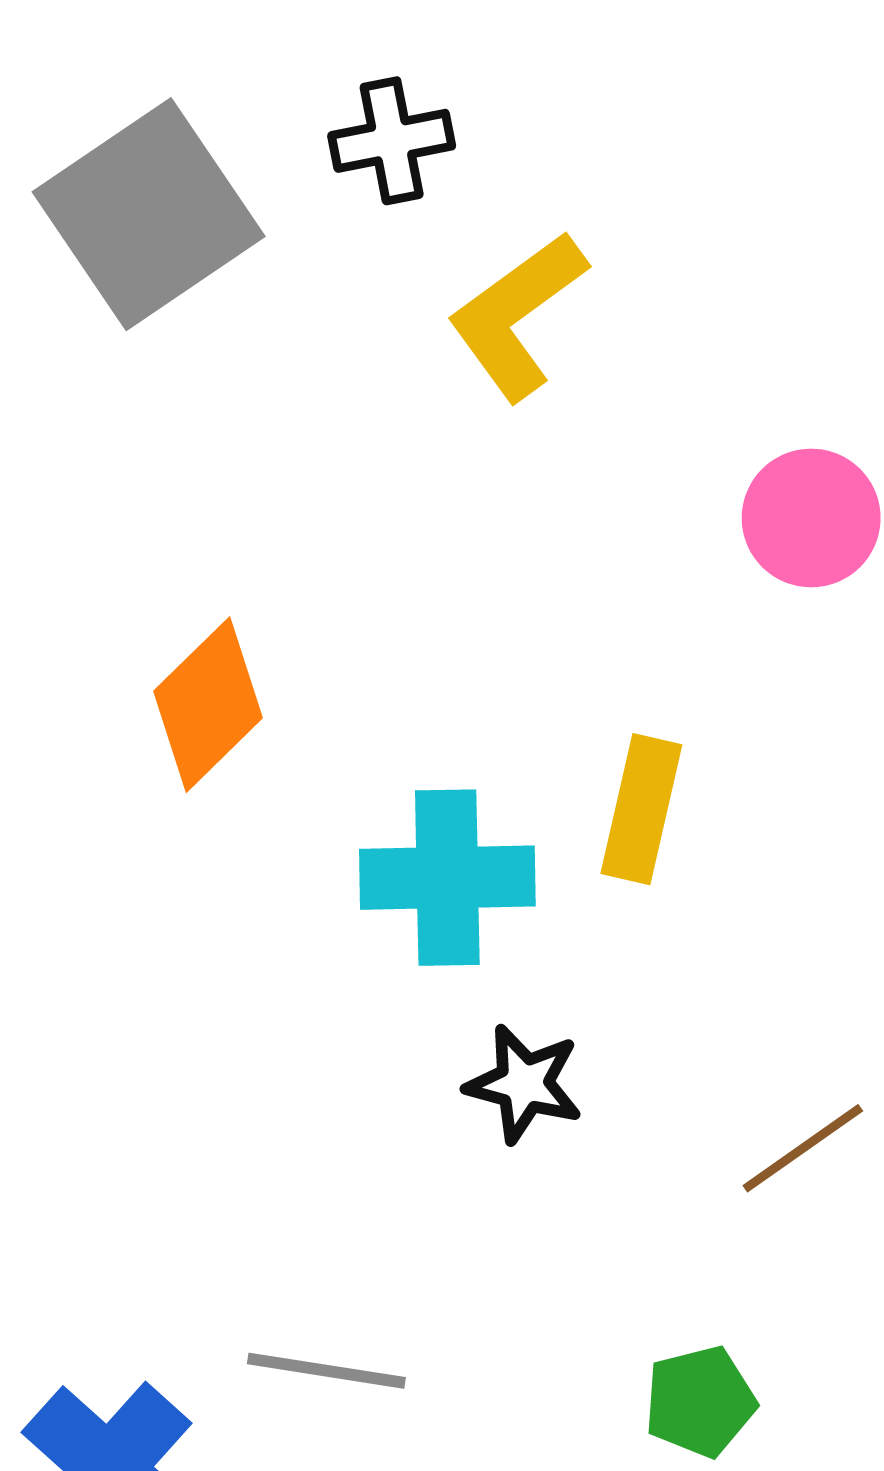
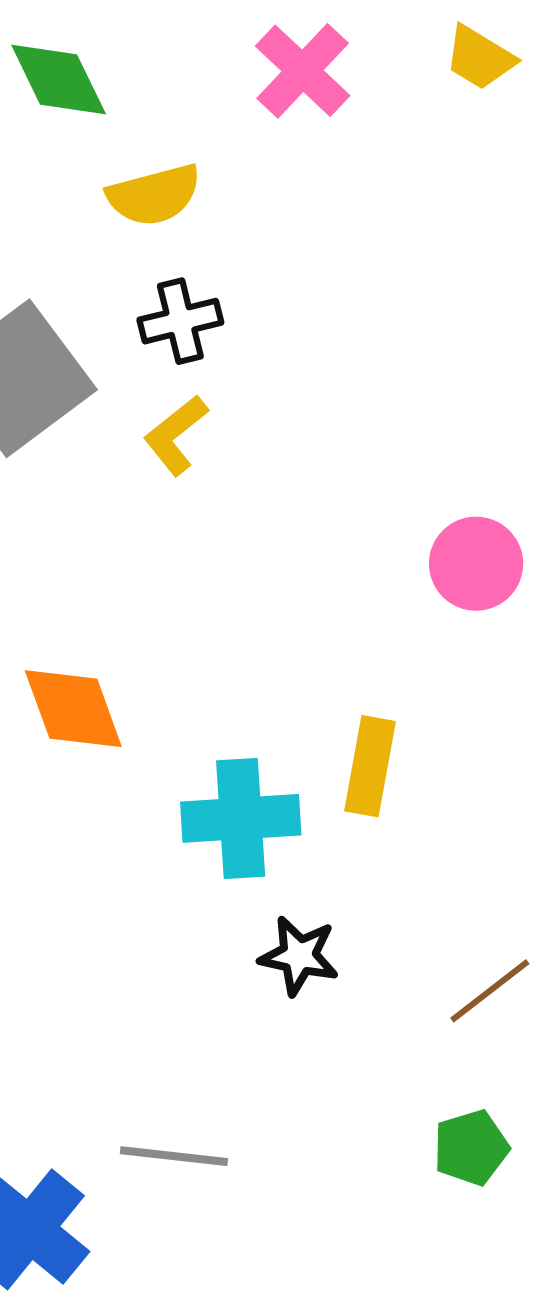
yellow L-shape: (517, 316) -> (176, 435), moved, size x0.7
orange diamond: (208, 705) -> (73, 709), turned -63
green pentagon: (700, 1401) -> (471, 1148), moved

